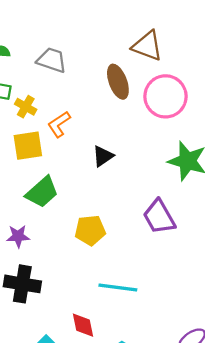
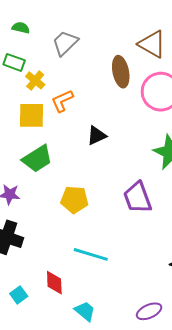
gray trapezoid: (52, 60) -> (65, 43), turned -72

